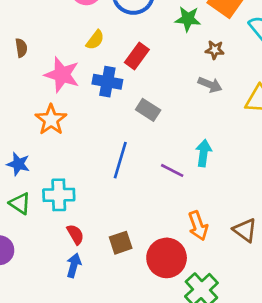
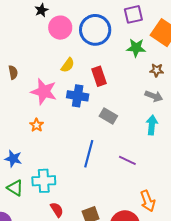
red rectangle: (137, 56) -> (99, 76), turned -54
orange star: (51, 120) -> (37, 125), size x0.6
cyan arrow: (204, 153) -> (152, 125), moved

